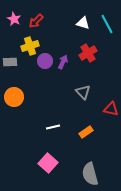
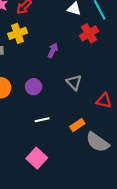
red cross: (88, 53) -> (89, 33), moved
purple circle: (45, 61) -> (34, 87), moved
gray semicircle: (90, 174) -> (98, 142), moved, turned -40

